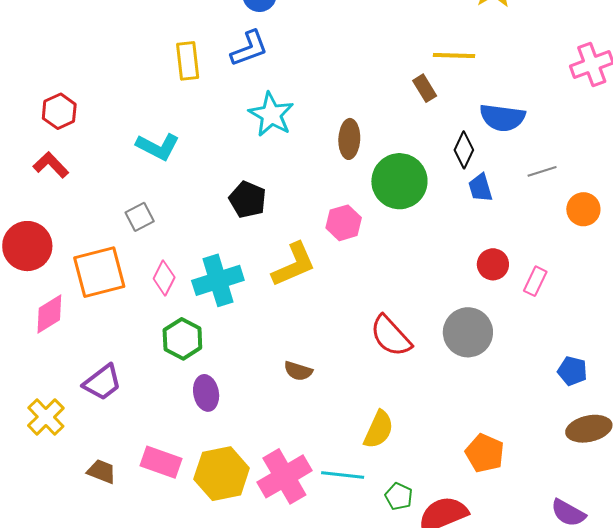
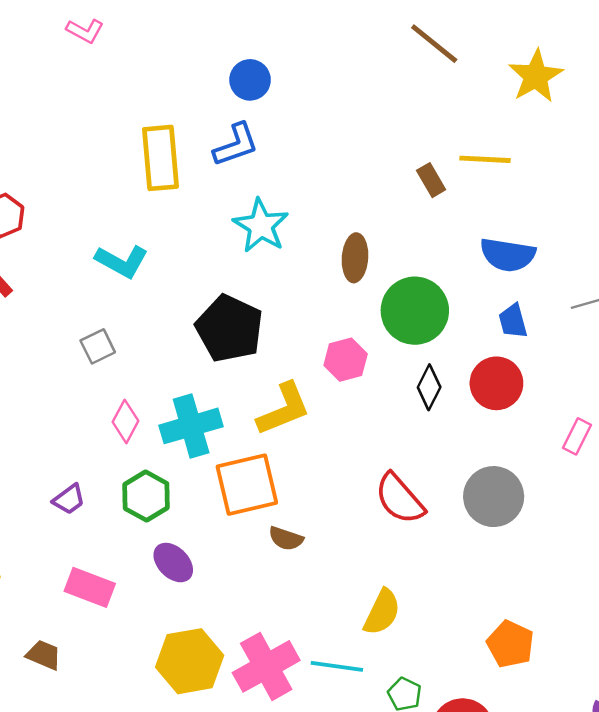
yellow rectangle: (188, 61) -> (161, 158), size x1.4
brown rectangle: (425, 88) -> (431, 180), moved
blue semicircle: (502, 118) -> (508, 255), moved
black diamond: (464, 150) -> (429, 387), moved
black pentagon: (248, 200) -> (229, 329), size x1.5
red circle: (493, 264) -> (496, 383), moved, size x1.4
orange square: (99, 272) -> (247, 485), moved
purple trapezoid: (102, 382) -> (69, 499), moved, size x0.7
purple ellipse: (206, 393) -> (173, 563), turned -36
pink rectangle: (161, 462) -> (90, 587), moved

